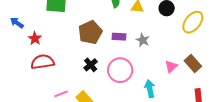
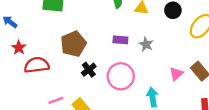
brown pentagon: (90, 32) -> (73, 44), moved
red star: (35, 38) -> (19, 48), moved

